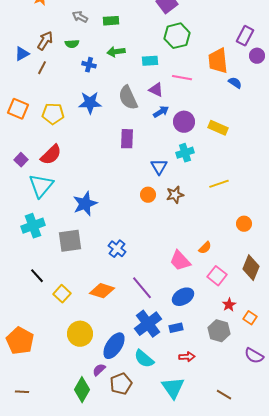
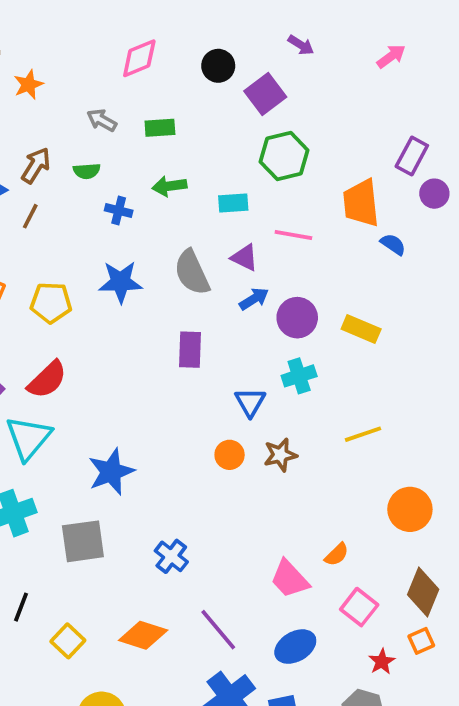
orange circle: (244, 224) -> (410, 509), size x1.5
black line: (37, 276) -> (21, 607), turned 63
orange square: (250, 318) -> (421, 641), moved, turned 32

